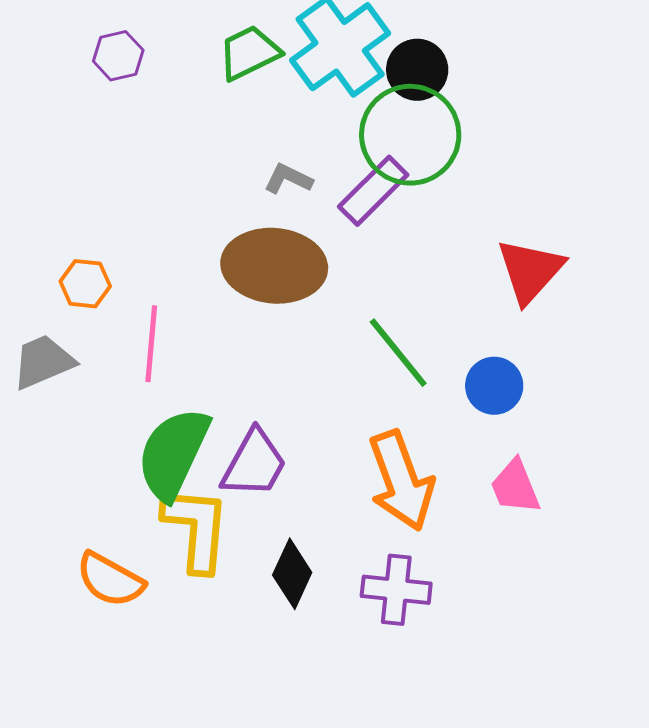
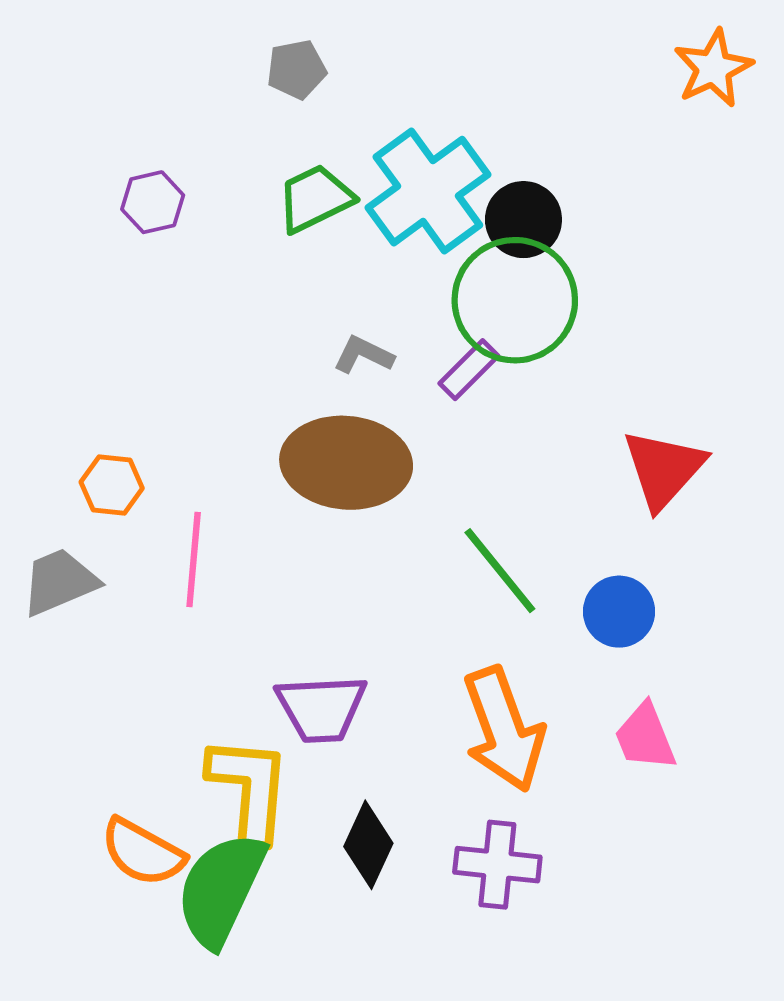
purple rectangle: (373, 191) -> (469, 370), size x0.7
green semicircle: (173, 454) -> (221, 889), moved
purple trapezoid: (254, 464) -> (321, 708), turned 58

